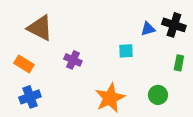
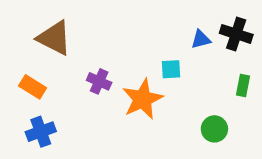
orange star: (110, 98) -> (143, 99), moved

